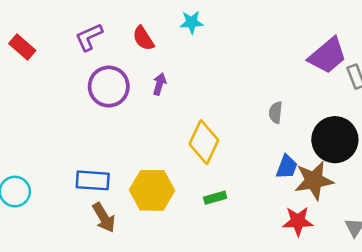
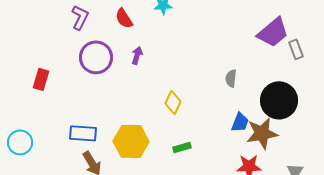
purple L-shape: (89, 37) -> (80, 17), turned 140
red rectangle: (22, 47) -> (41, 79), moved, turned 65
yellow diamond: (204, 142) -> (173, 102), size x0.7

